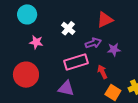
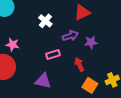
pink star: (36, 42) -> (13, 45), moved
pink rectangle: (76, 62) -> (53, 55), size x0.6

